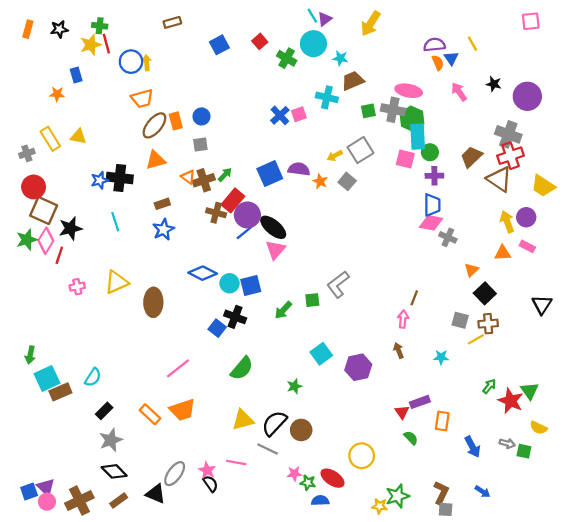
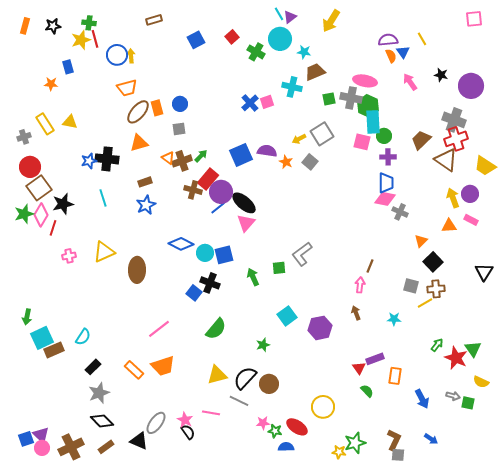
brown square: (44, 211) -> (39, 188), turned 30
green arrow: (283, 310) -> (253, 277), turned 114

